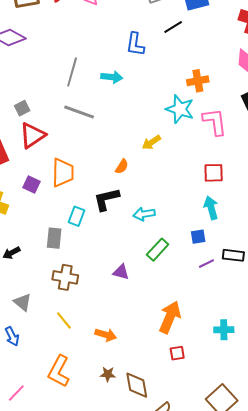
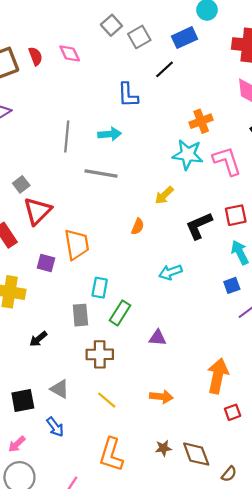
gray line: (79, 112) -> (101, 174), moved
black L-shape: (106, 199) -> (199, 226), moved
green rectangle: (158, 250) -> (120, 313), moved
orange arrow: (106, 335) -> (161, 397), moved

